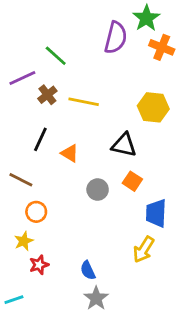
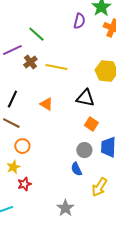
purple semicircle: (116, 38) -> (79, 21), size x0.7
black line: (40, 139) -> (12, 99), moved
gray circle: (98, 190) -> (84, 150), moved
yellow arrow: (144, 249) -> (99, 187), moved
blue semicircle: (88, 270) -> (76, 169), moved

